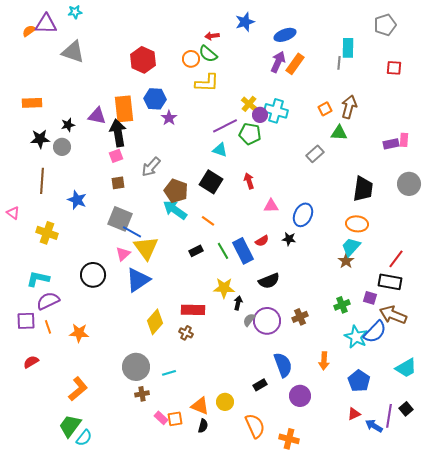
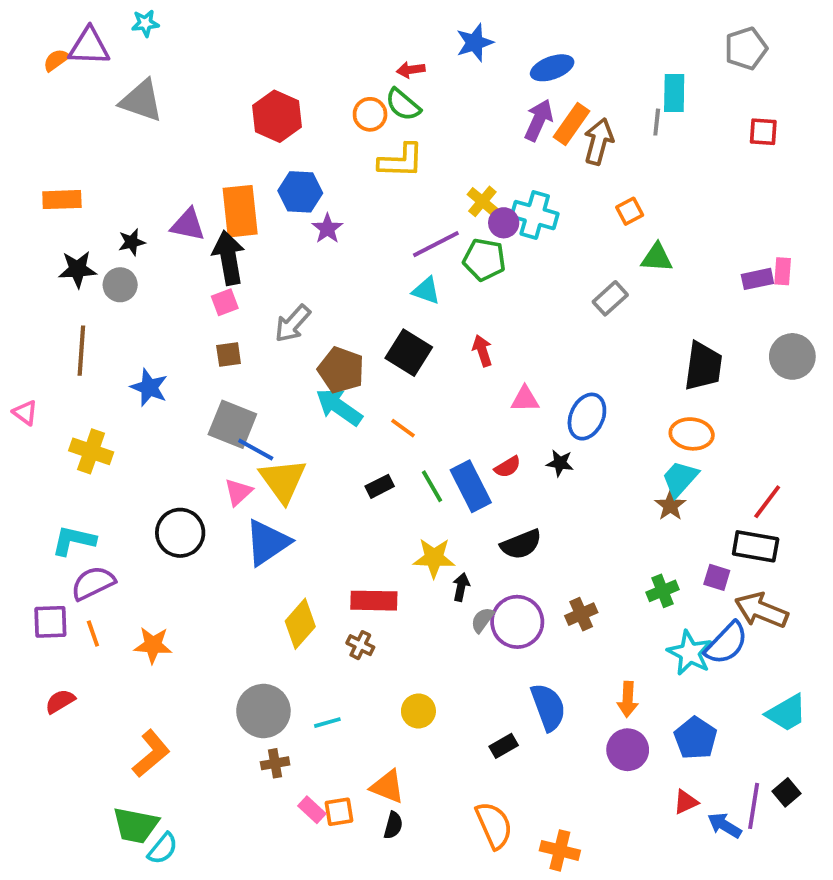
brown arrow: (349, 107) -> (599, 141), moved
purple circle: (300, 396) -> (628, 750), moved
yellow circle: (225, 402) -> (418, 711), moved
green trapezoid: (70, 426) -> (136, 825), turned -115

